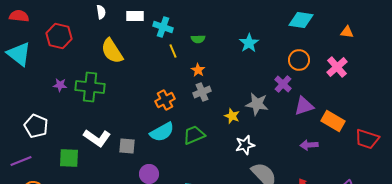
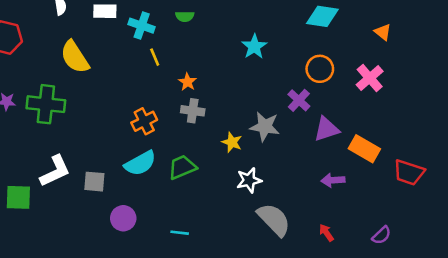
orange triangle: (347, 32) -> (383, 32), turned 32
green semicircle: (198, 39) -> (185, 16), moved
gray cross: (202, 92) -> (193, 111), turned 30
white L-shape: (97, 138) -> (55, 171), turned -60

